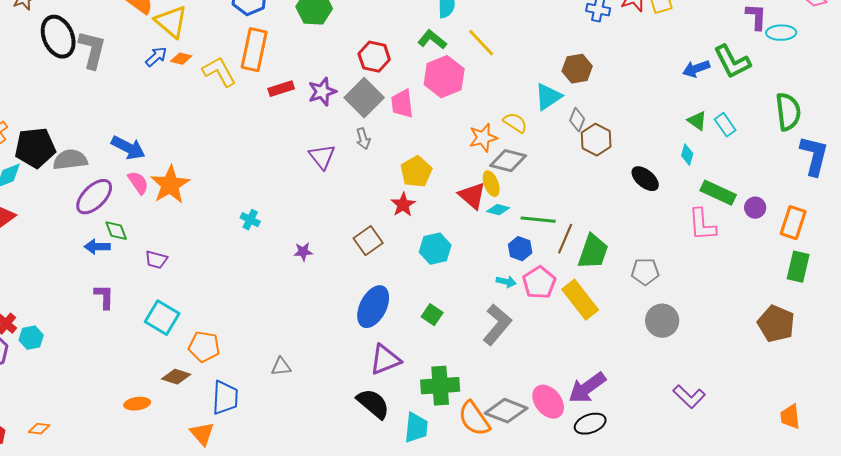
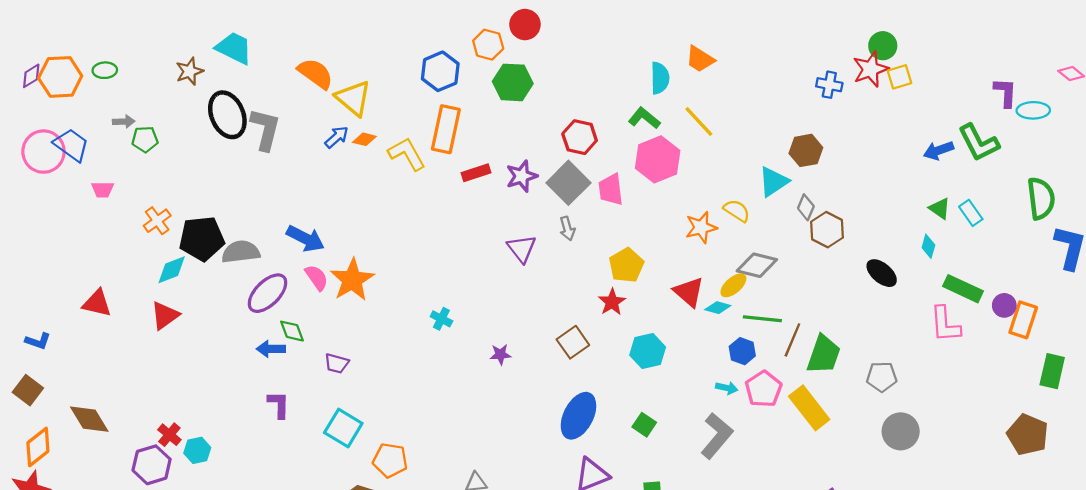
gray diamond: (508, 161) -> (757, 265), moved
yellow ellipse: (491, 184) -> (733, 285), moved, turned 70
orange rectangle: (793, 223) -> (1023, 320), moved

